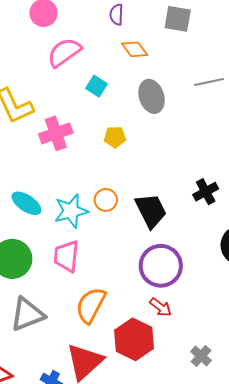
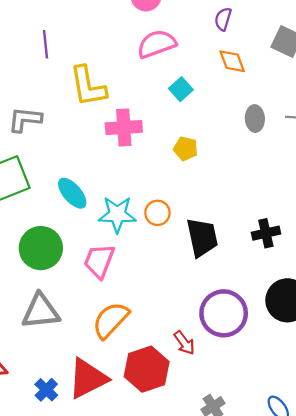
gray ellipse: (152, 96) -> (255, 119), moved, size x0.7
purple circle: (161, 266) -> (224, 313), moved

